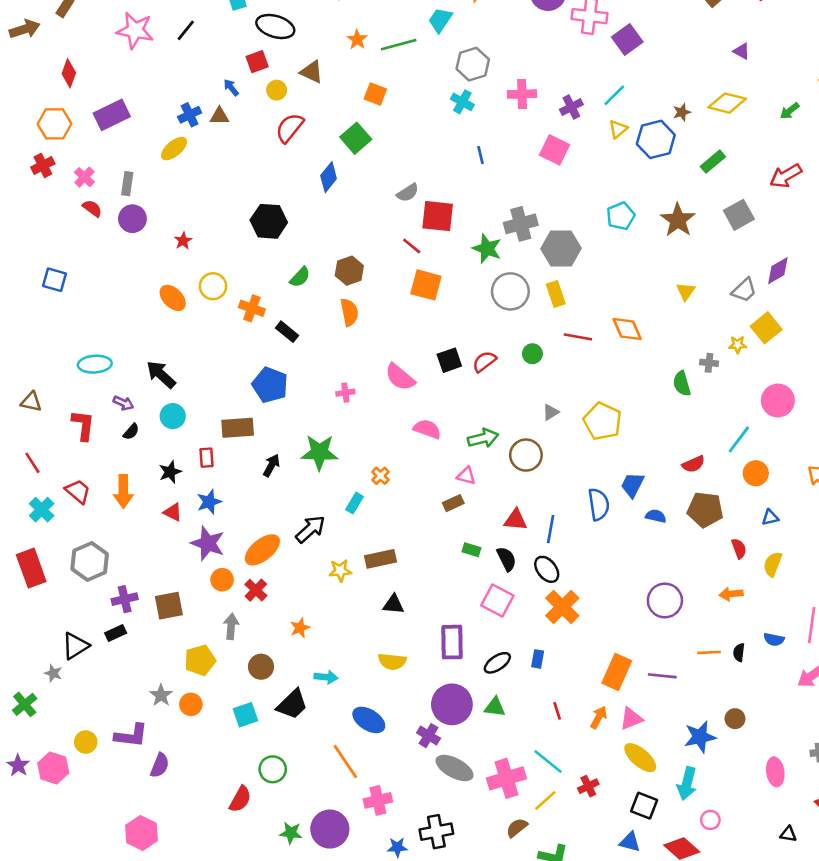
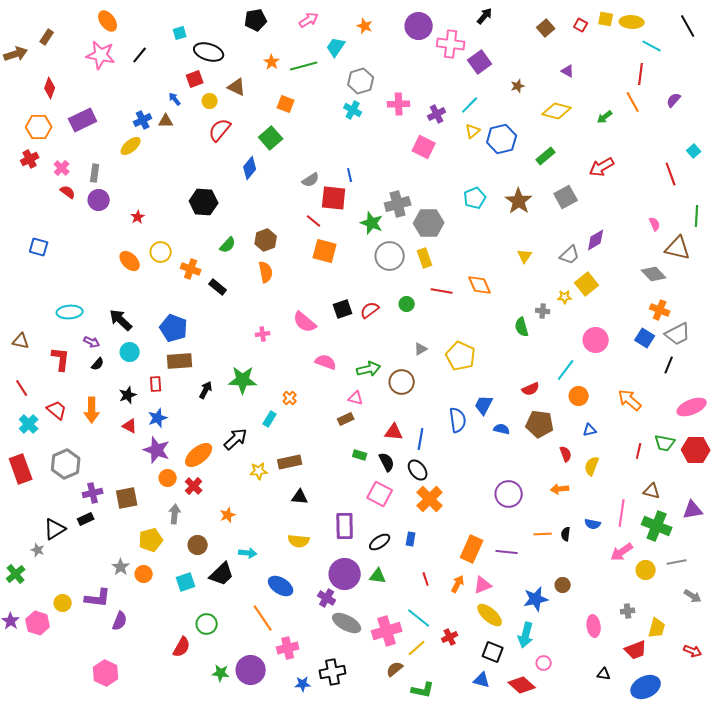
brown star: (682, 112) -> (518, 86), moved
blue line: (480, 155) -> (350, 175), moved
blue pentagon: (270, 385) -> (174, 328), moved

